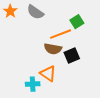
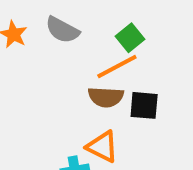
green square: (77, 22) -> (130, 38), moved
black square: (72, 55) -> (144, 105), turned 35

